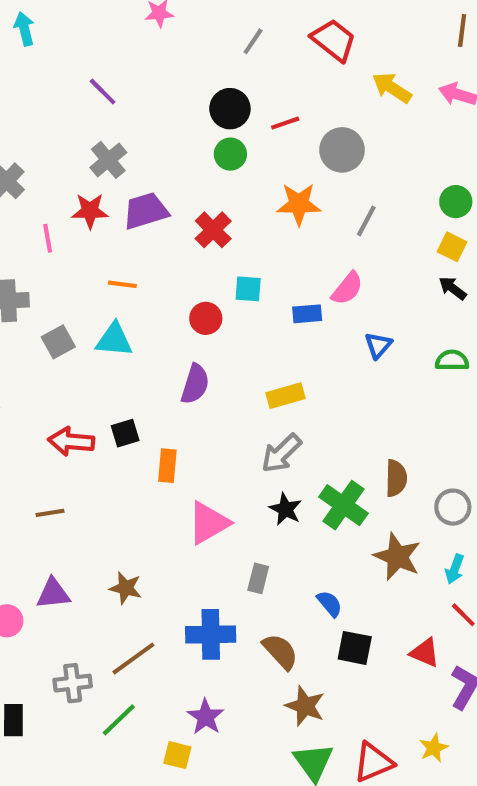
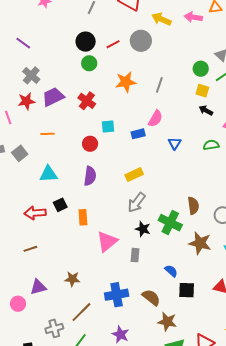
gray circle: (342, 150) -> (141, 41), moved
cyan triangle: (114, 340) -> (48, 174), moved
gray square: (58, 342) -> (20, 153), moved
gray rectangle: (258, 578) -> (135, 255), moved

